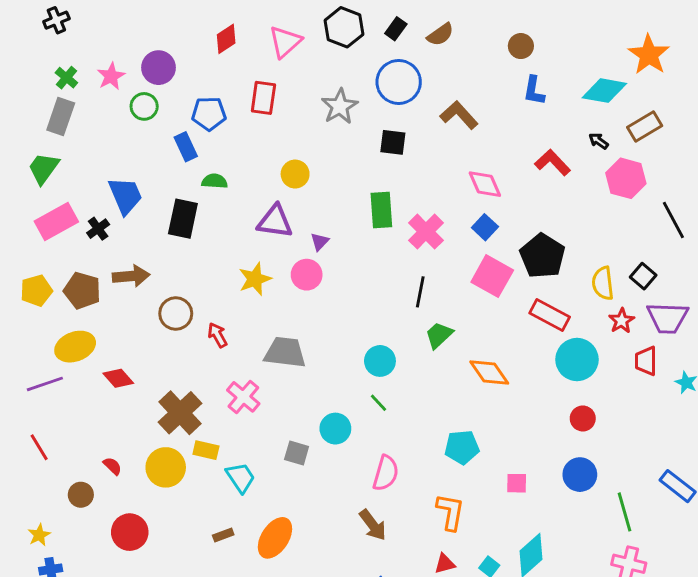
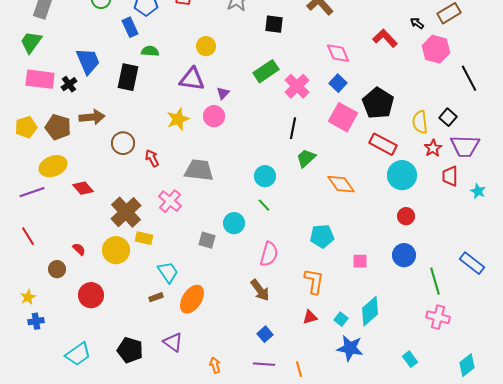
green rectangle: (381, 210) -> (266, 71), turned 60
pink rectangle: (56, 221) -> (40, 79), turned 36
cyan trapezoid: (240, 477) -> (168, 272), moved

